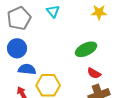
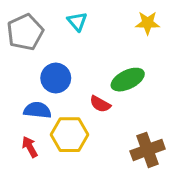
blue circle: (17, 48) -> (56, 78), moved
red semicircle: (94, 73) -> (100, 104), moved

